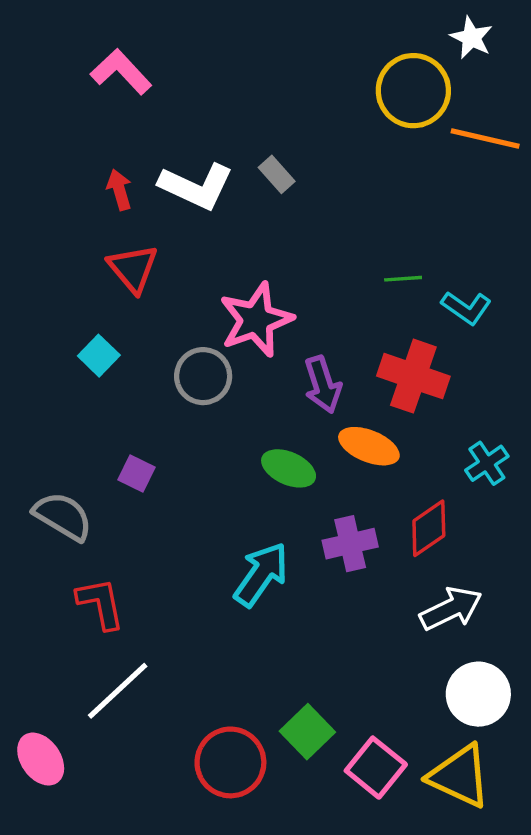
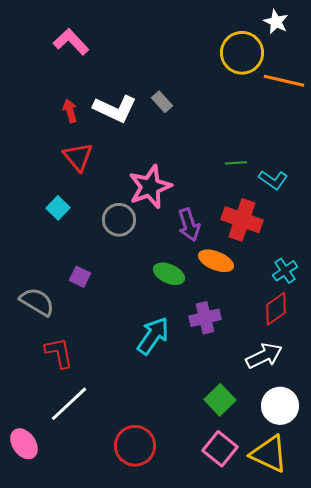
red diamond: (429, 528) -> (276, 309), moved
green square: (307, 732) -> (220, 400), moved

